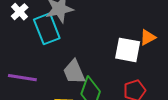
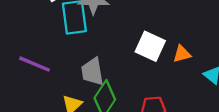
white square: (128, 50) -> (150, 46), moved

